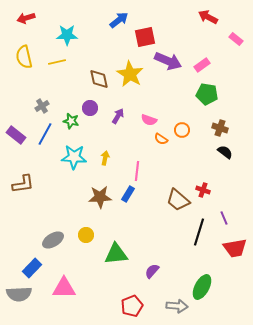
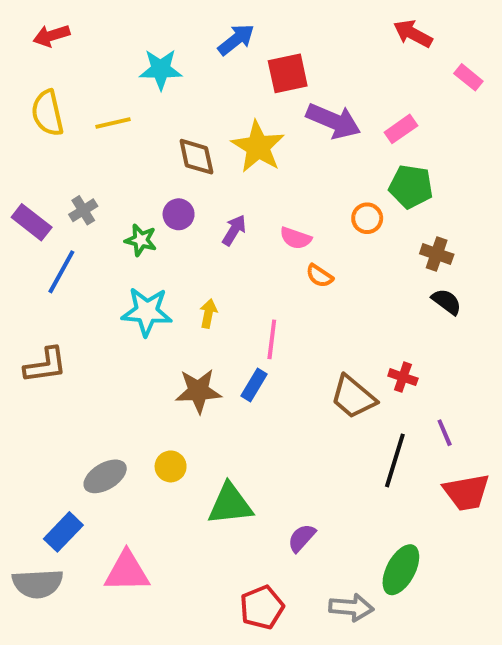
cyan star: (67, 35) -> (161, 69), moved
orange circle: (182, 130) -> (367, 218), moved
blue line: (45, 134) -> (61, 272), moved
purple rectangle: (16, 135) -> (32, 222), moved

